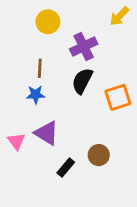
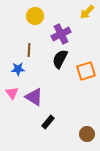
blue star: (36, 95) -> (18, 69), moved
pink triangle: (16, 141) -> (12, 93), moved
brown circle: (99, 155) -> (87, 134), moved

